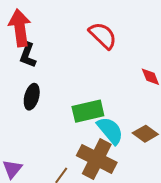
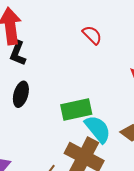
red semicircle: (103, 35) -> (92, 35), size x0.7

